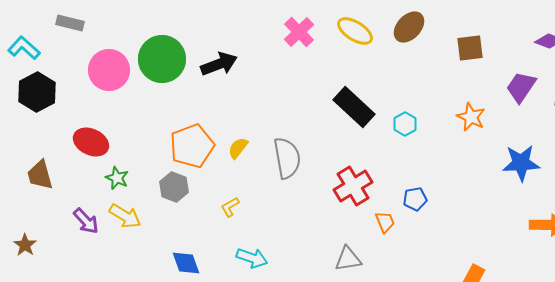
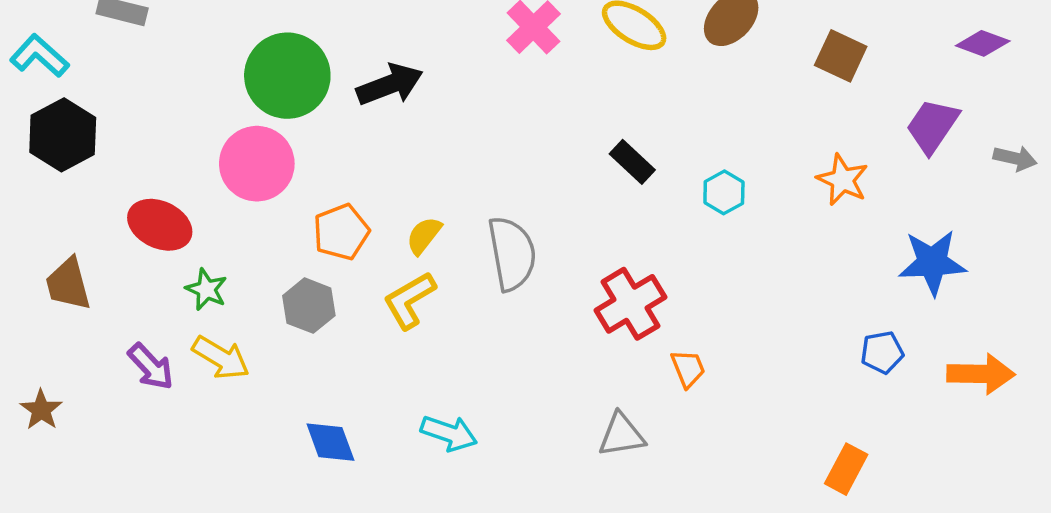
brown square: (470, 48) -> (841, 56), turned 32
pink circle: (109, 70) -> (257, 164), moved
black rectangle: (354, 107) -> (632, 162), size x0.6
orange pentagon: (192, 146) -> (341, 232), size x0.7
blue pentagon: (415, 199) -> (882, 352), moved
yellow L-shape: (230, 207) -> (410, 300), moved, size x1.6

